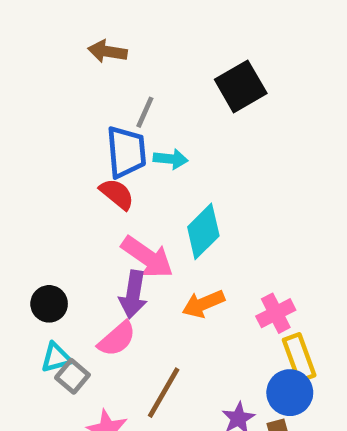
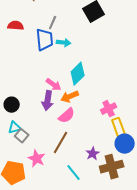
red semicircle: (117, 194) -> (16, 26), moved, turned -35
pink arrow: (147, 257) -> (54, 85), size x0.7
orange arrow: (203, 304) -> (70, 97), moved
pink semicircle: (117, 339) -> (67, 116), moved
blue circle: (290, 393) -> (125, 144), moved

